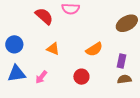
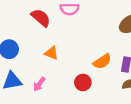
orange semicircle: (94, 49) -> (102, 61), moved

